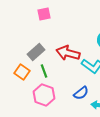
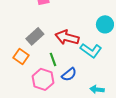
green line: (44, 71) -> (53, 59), moved
blue semicircle: (81, 93) -> (69, 74), moved

